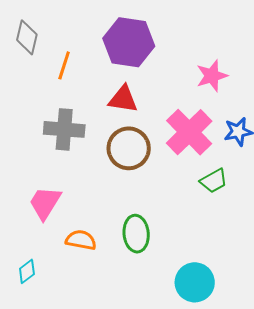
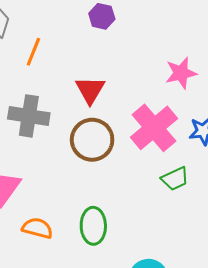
purple hexagon: (129, 42) -> (102, 16), moved, size x0.5
red triangle: (123, 99) -> (90, 90), turned 48

